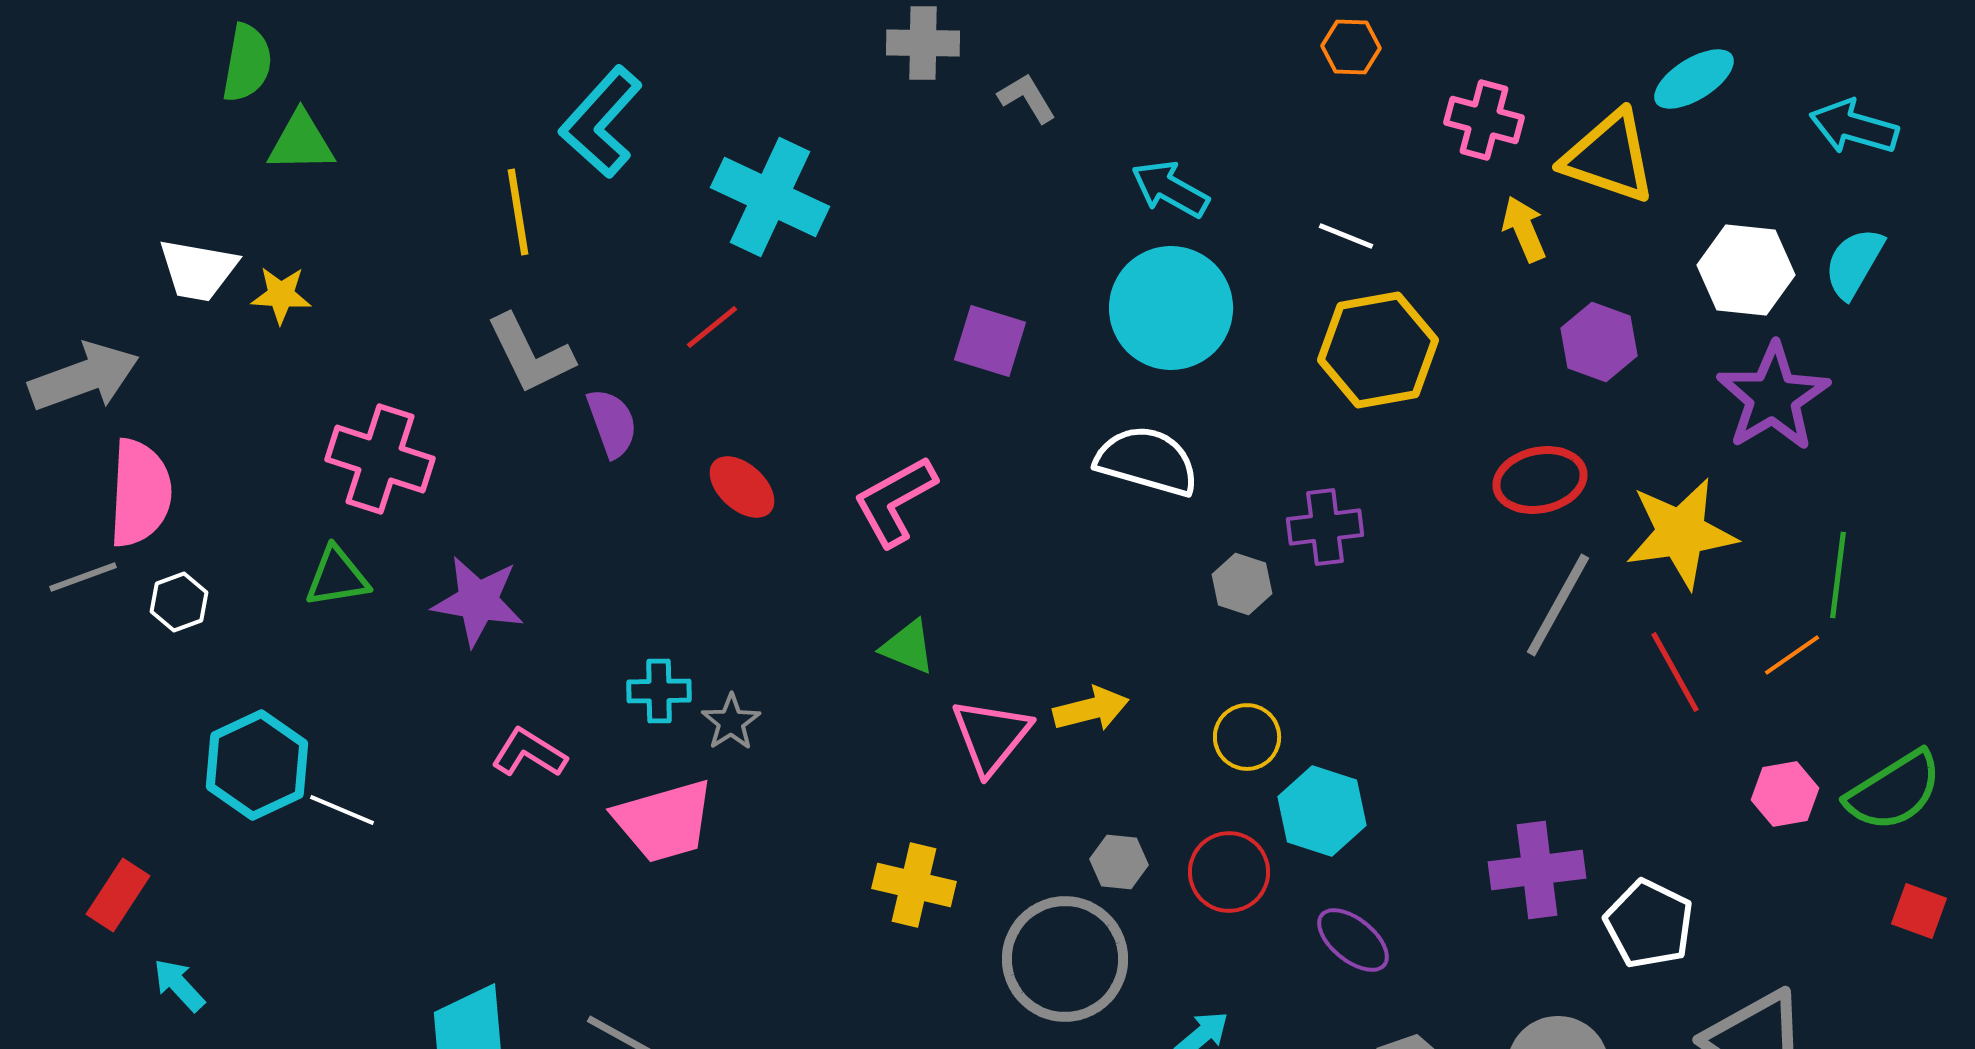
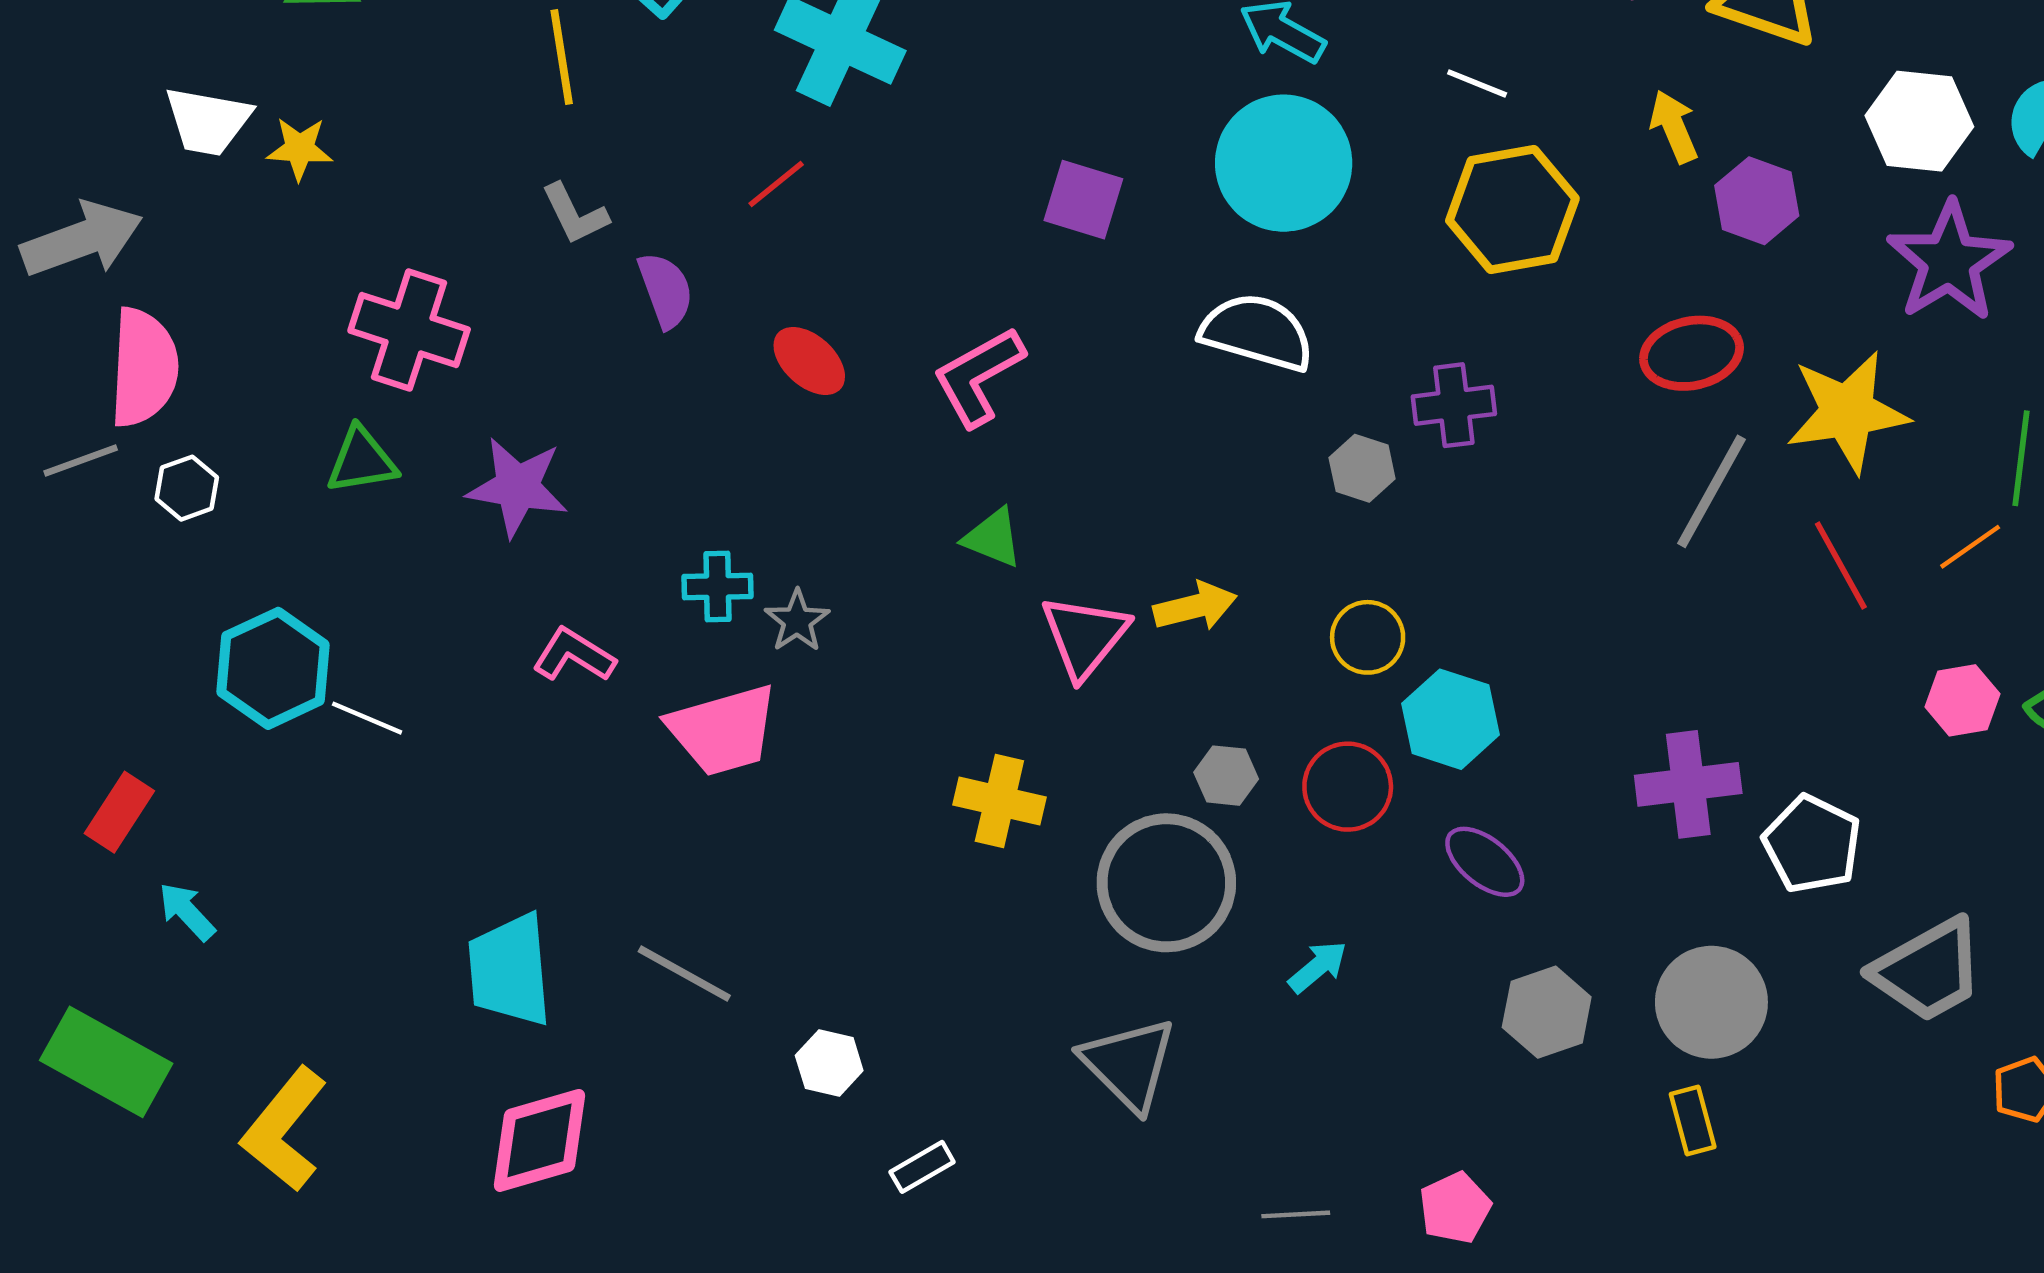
yellow arrow: (1524, 229) -> (1674, 127), moved
gray L-shape: (530, 354) -> (575, 214), size x0.7

